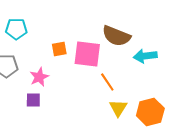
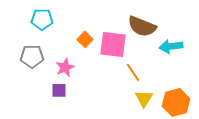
orange square: (59, 49) -> (85, 39), turned -35

